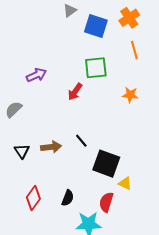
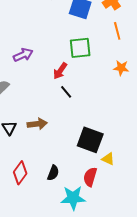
orange star: (130, 95) -> (121, 68), moved
black line: (81, 141) -> (66, 92), moved

